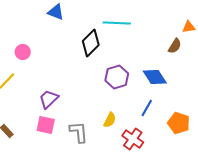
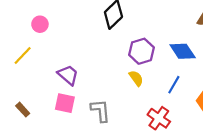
purple trapezoid: (49, 99) -> (68, 75), turned 85
yellow semicircle: (110, 120) -> (136, 78), moved, turned -63

